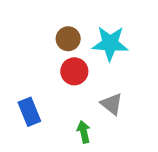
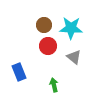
gray triangle: (112, 104) -> (74, 57), moved

